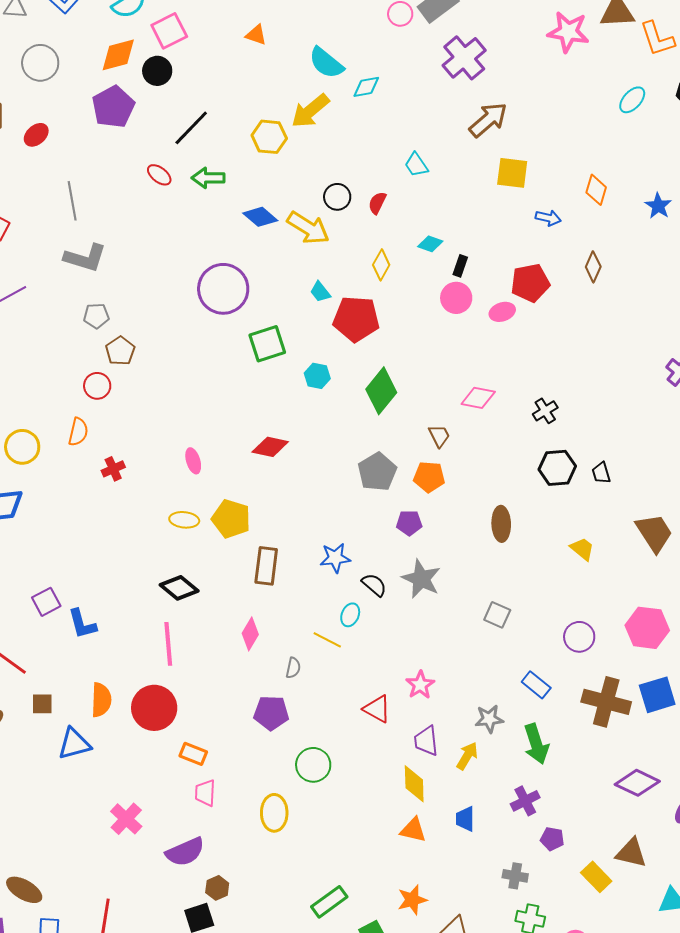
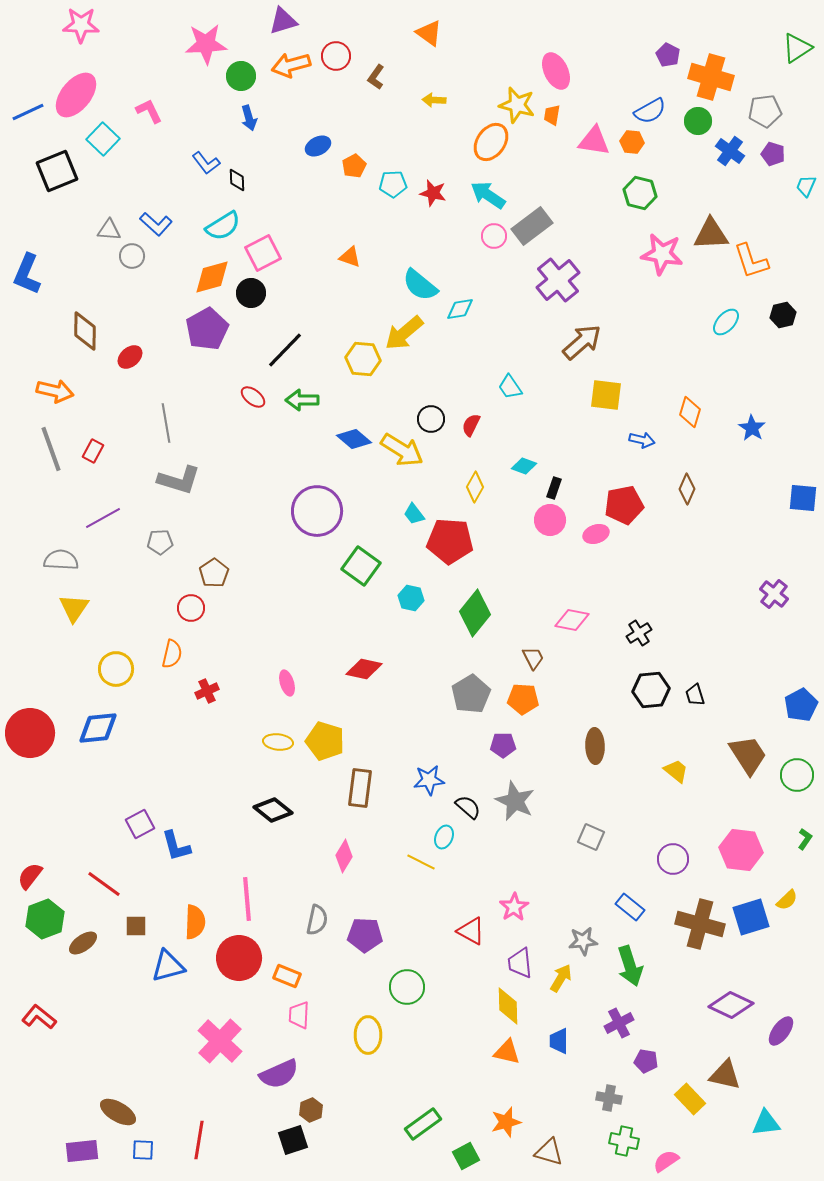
gray circle: (40, 63) -> (132, 256), moved, size x0.7
gray pentagon: (96, 316) -> (160, 542), moved
green square: (267, 344) -> (361, 566), turned -36
pink line: (168, 644) -> (247, 899), moved
gray semicircle: (293, 668) -> (317, 920), moved, size x1.4
red circle: (154, 708) -> (239, 958), moved
pink cross: (126, 819) -> (220, 1041), size x1.4

